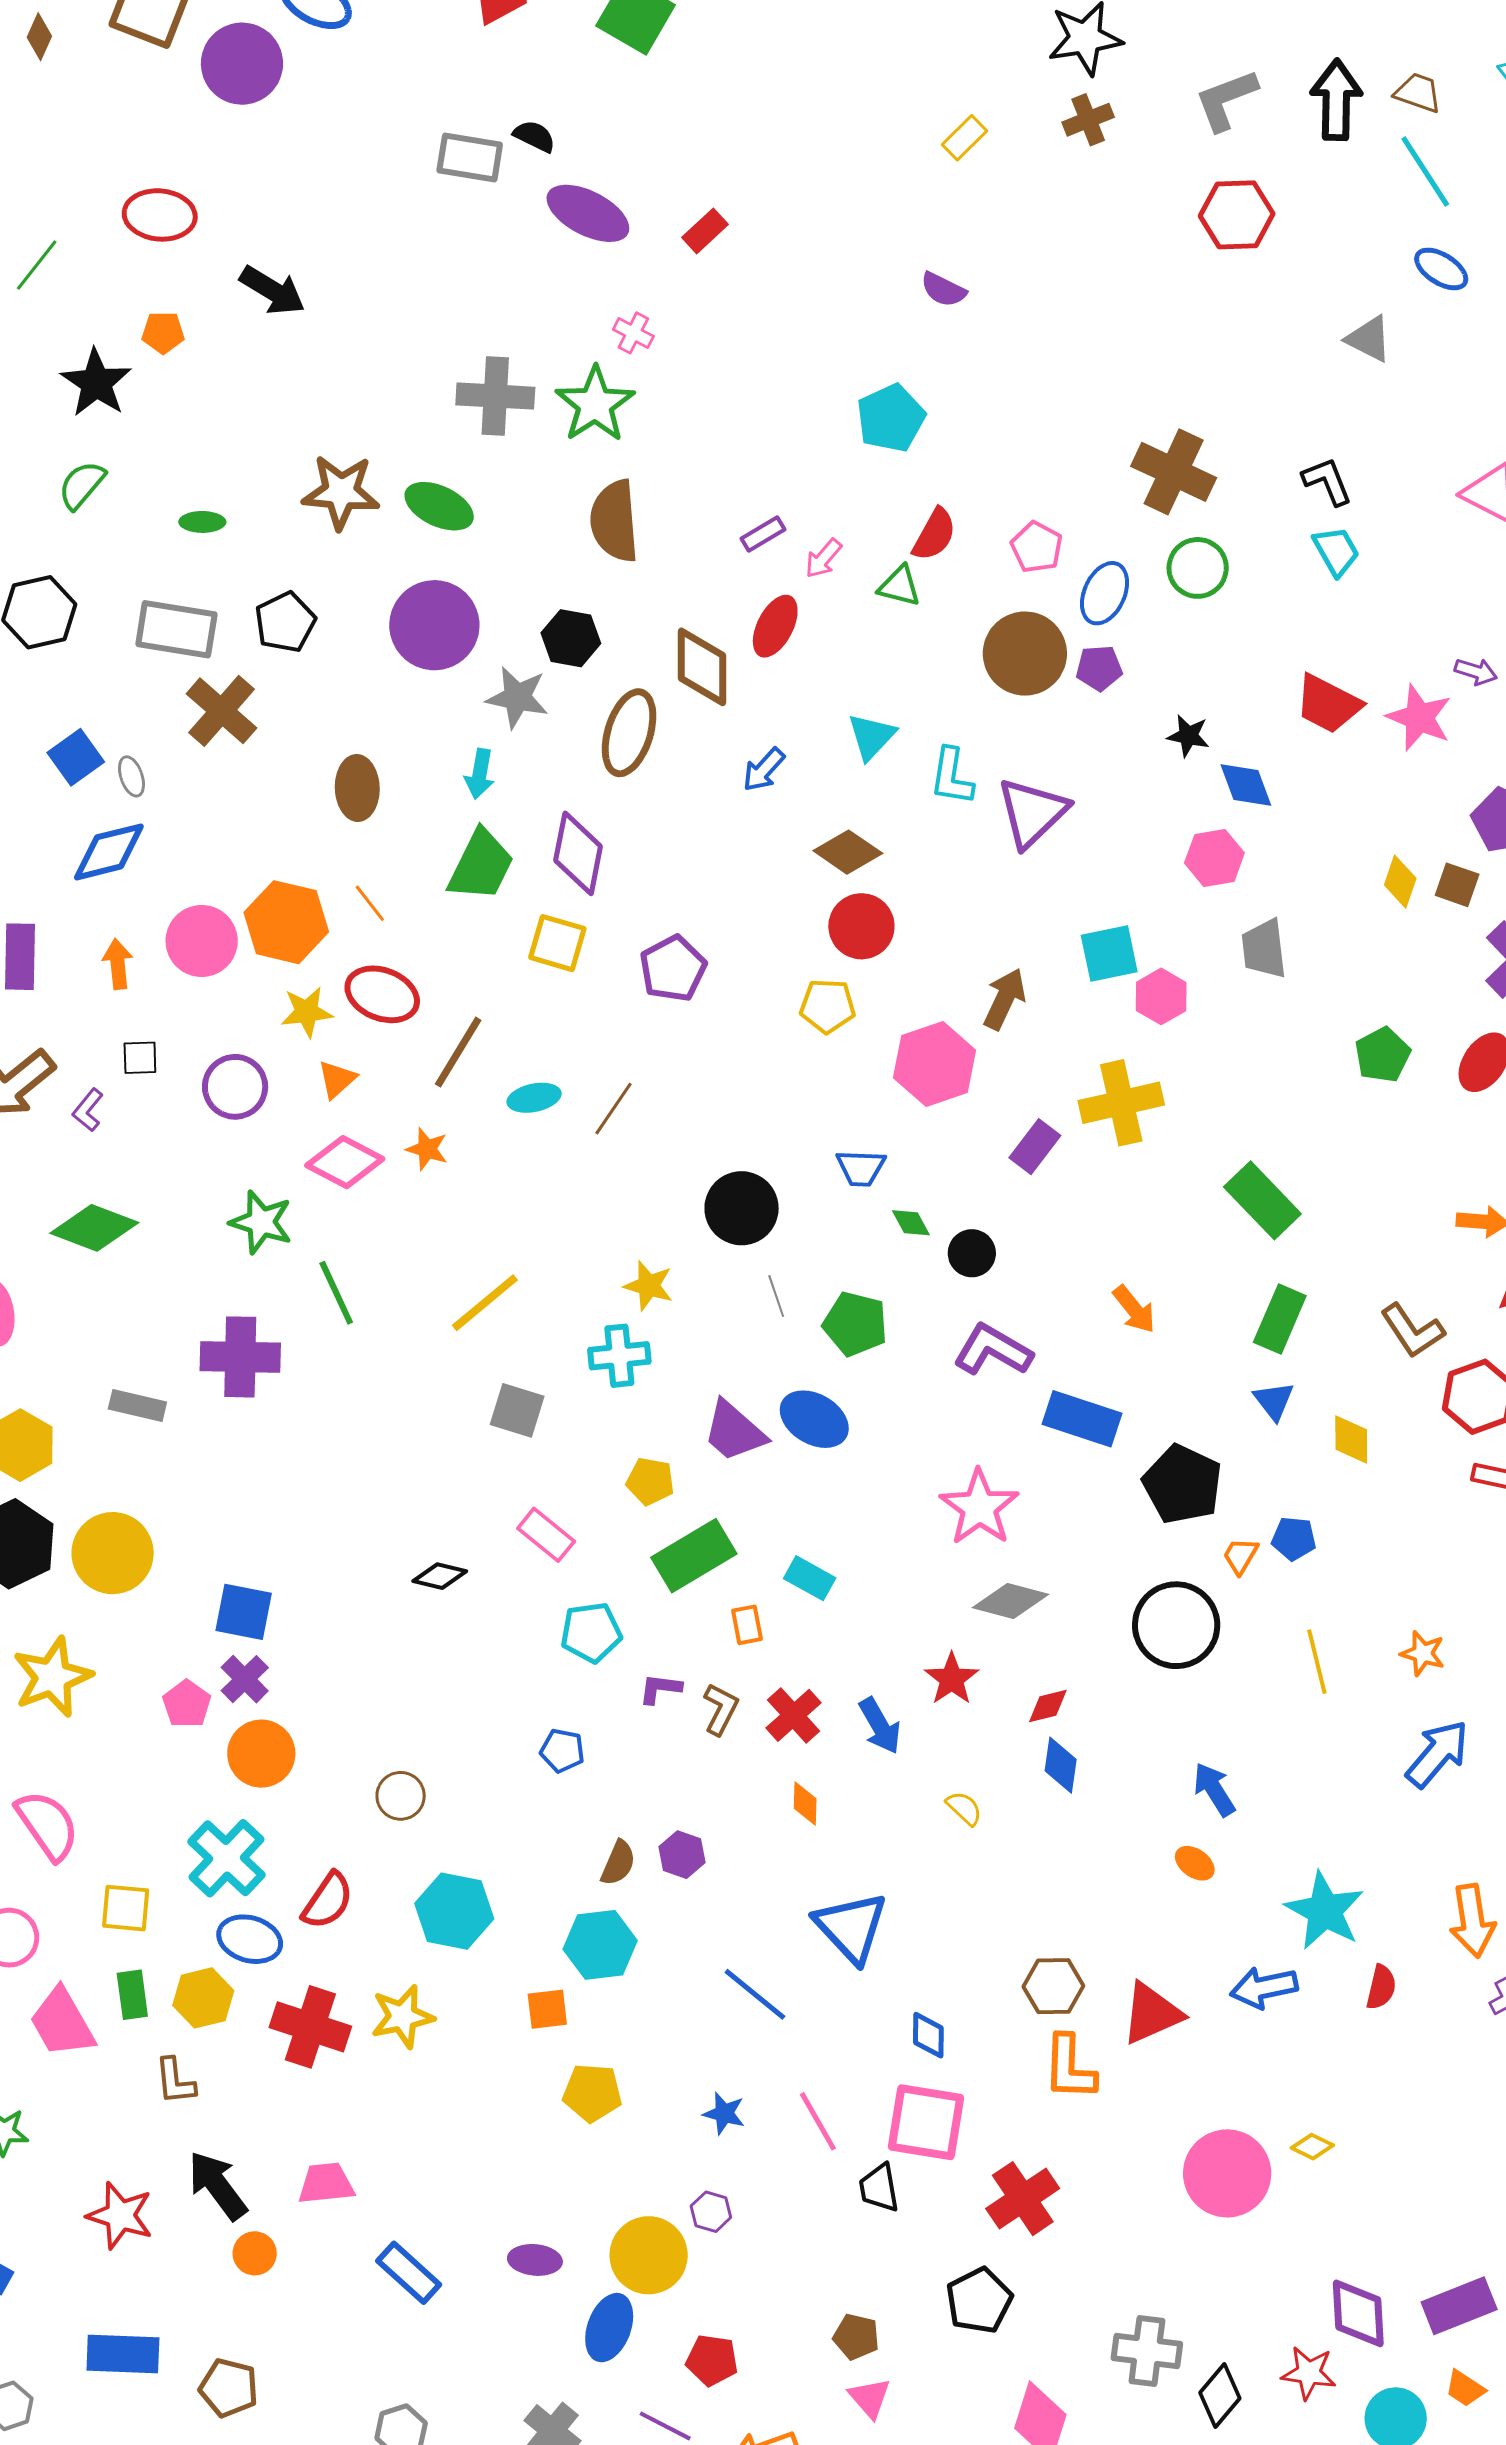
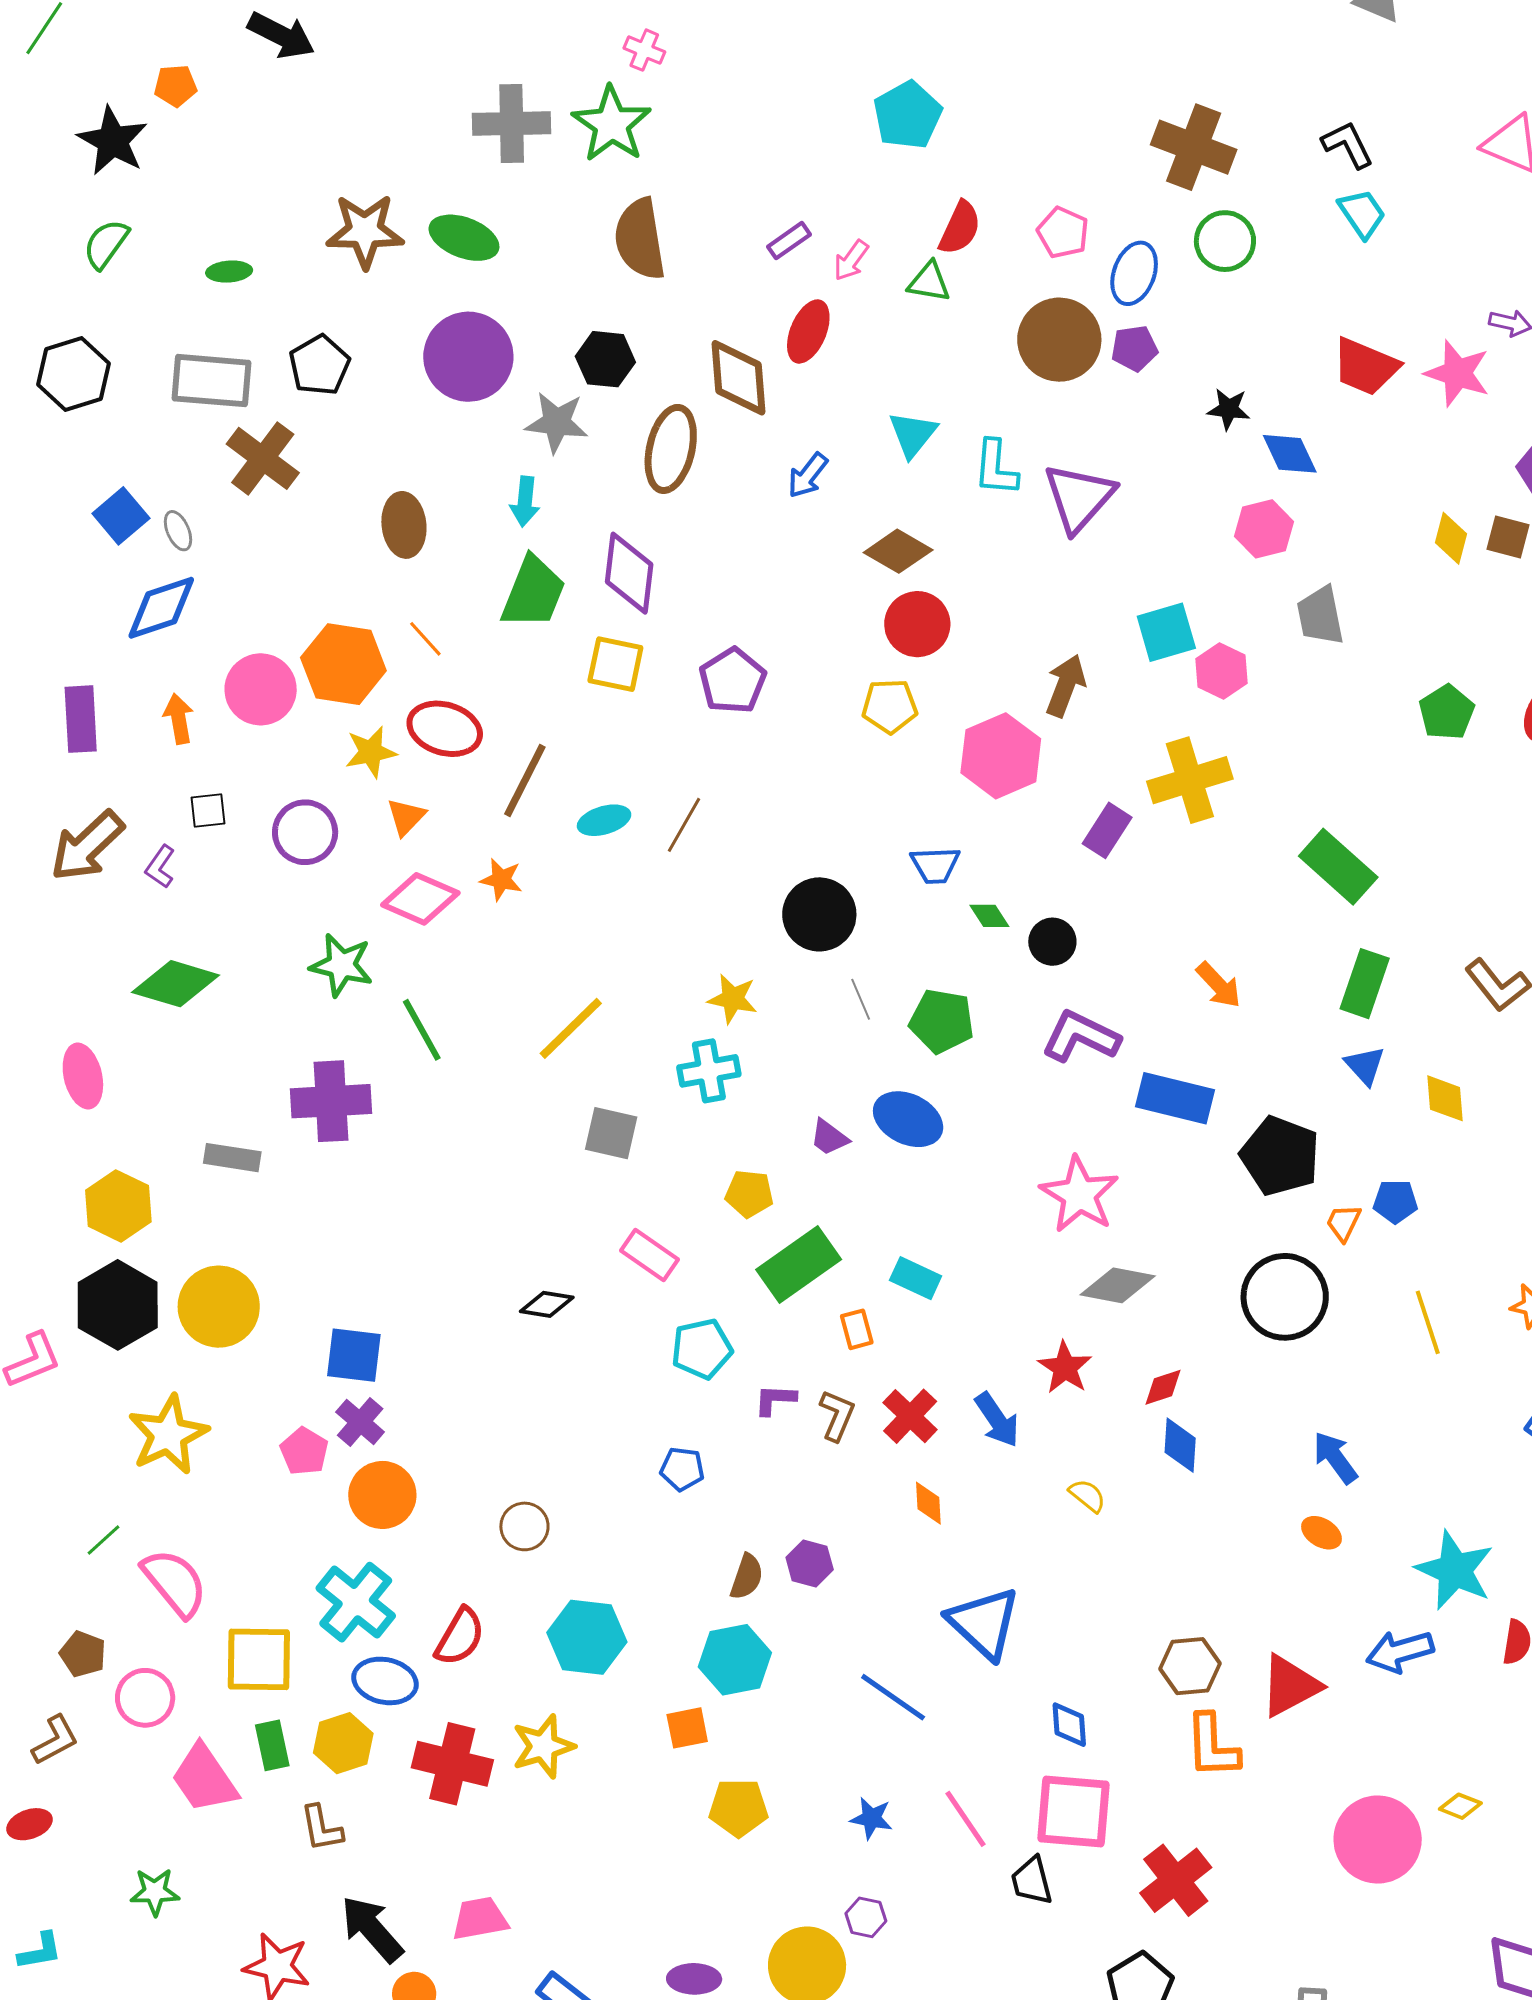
purple trapezoid: (734, 1431) -> (829, 1137), size x0.6
yellow square: (126, 1908) -> (259, 1659), size x1.4

